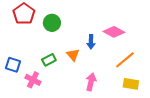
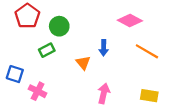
pink diamond: (114, 32) -> (130, 21), moved
green rectangle: (49, 60) -> (47, 50), moved
orange line: (125, 60) -> (147, 51), moved, turned 70

